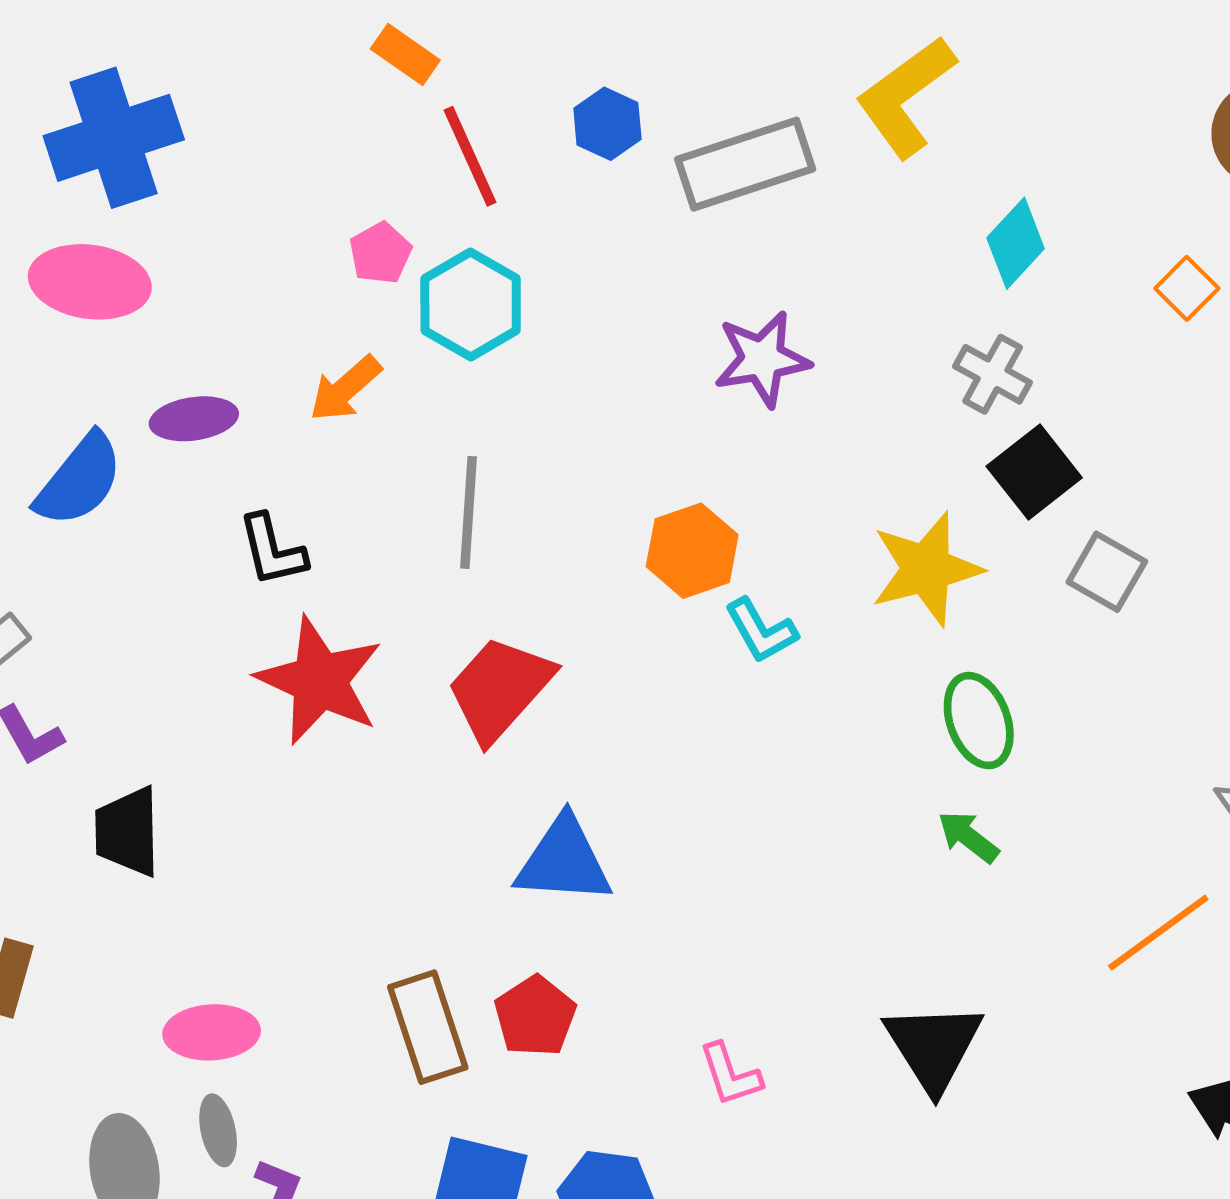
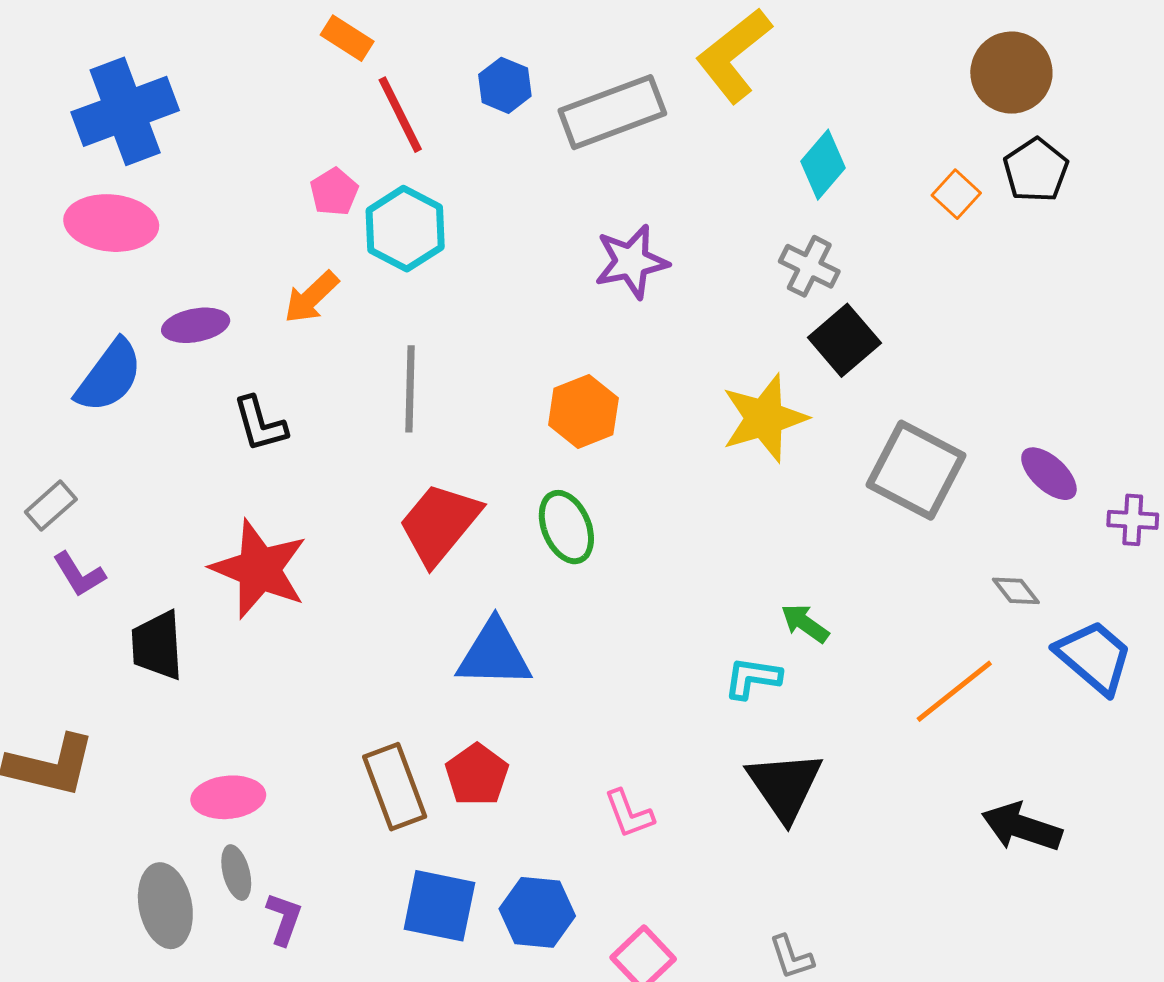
gray square: (1107, 572) -> (916, 470), moved, size x1.6
cyan L-shape: (761, 631) -> (753, 678), moved, turned 130
red star: (319, 681) -> (259, 569), moved
green ellipse: (979, 721) -> (566, 527), moved

